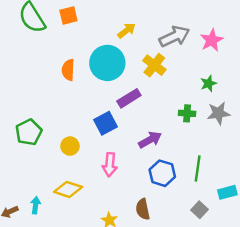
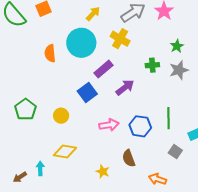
green star: (209, 84) -> (177, 46), moved
green cross: (187, 113) -> (152, 65), moved
purple arrow: (150, 140) -> (125, 87), moved
pink arrow: (110, 165) -> (109, 125), moved, turned -96

